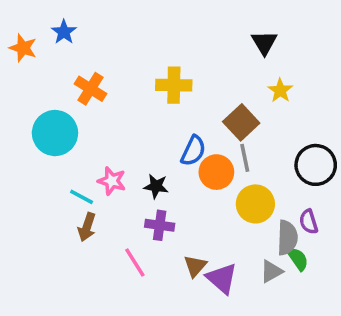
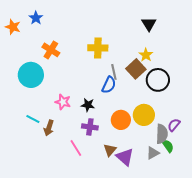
yellow star: (280, 90) -> (146, 55), moved
gray line: (245, 158) -> (114, 72), moved
black circle: (316, 165) -> (158, 80), moved
orange circle: (216, 172) -> (121, 120), moved
cyan line: (82, 197) -> (33, 119), moved
purple semicircle: (309, 222) -> (174, 125), turned 56

